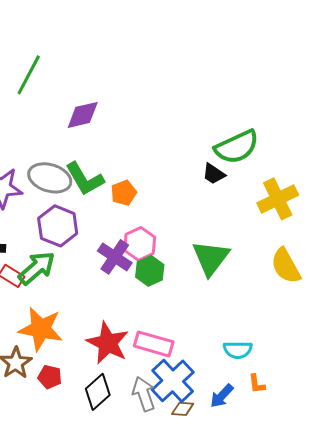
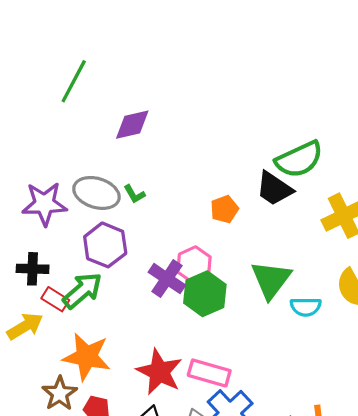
black trapezoid: (214, 174) -> (274, 189), size x1.5
green L-shape: (85, 179) -> (134, 194), size x0.5
orange pentagon: (124, 193) -> (224, 209), moved
green hexagon: (150, 271) -> (205, 294), size x1.4
cyan semicircle: (238, 350) -> (306, 307), moved

